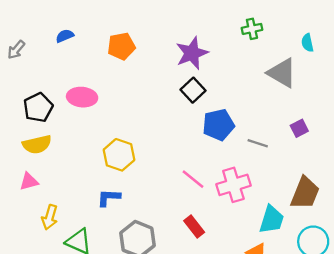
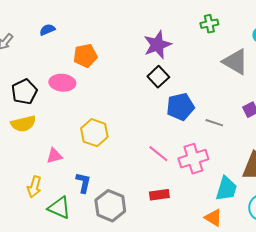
orange pentagon: (121, 46) -> (85, 56), moved
pink triangle: (29, 181) -> (54, 156), moved
blue L-shape: (109, 198) -> (83, 183), moved, turned 100
red rectangle: (194, 227) -> (159, 195), turned -60

